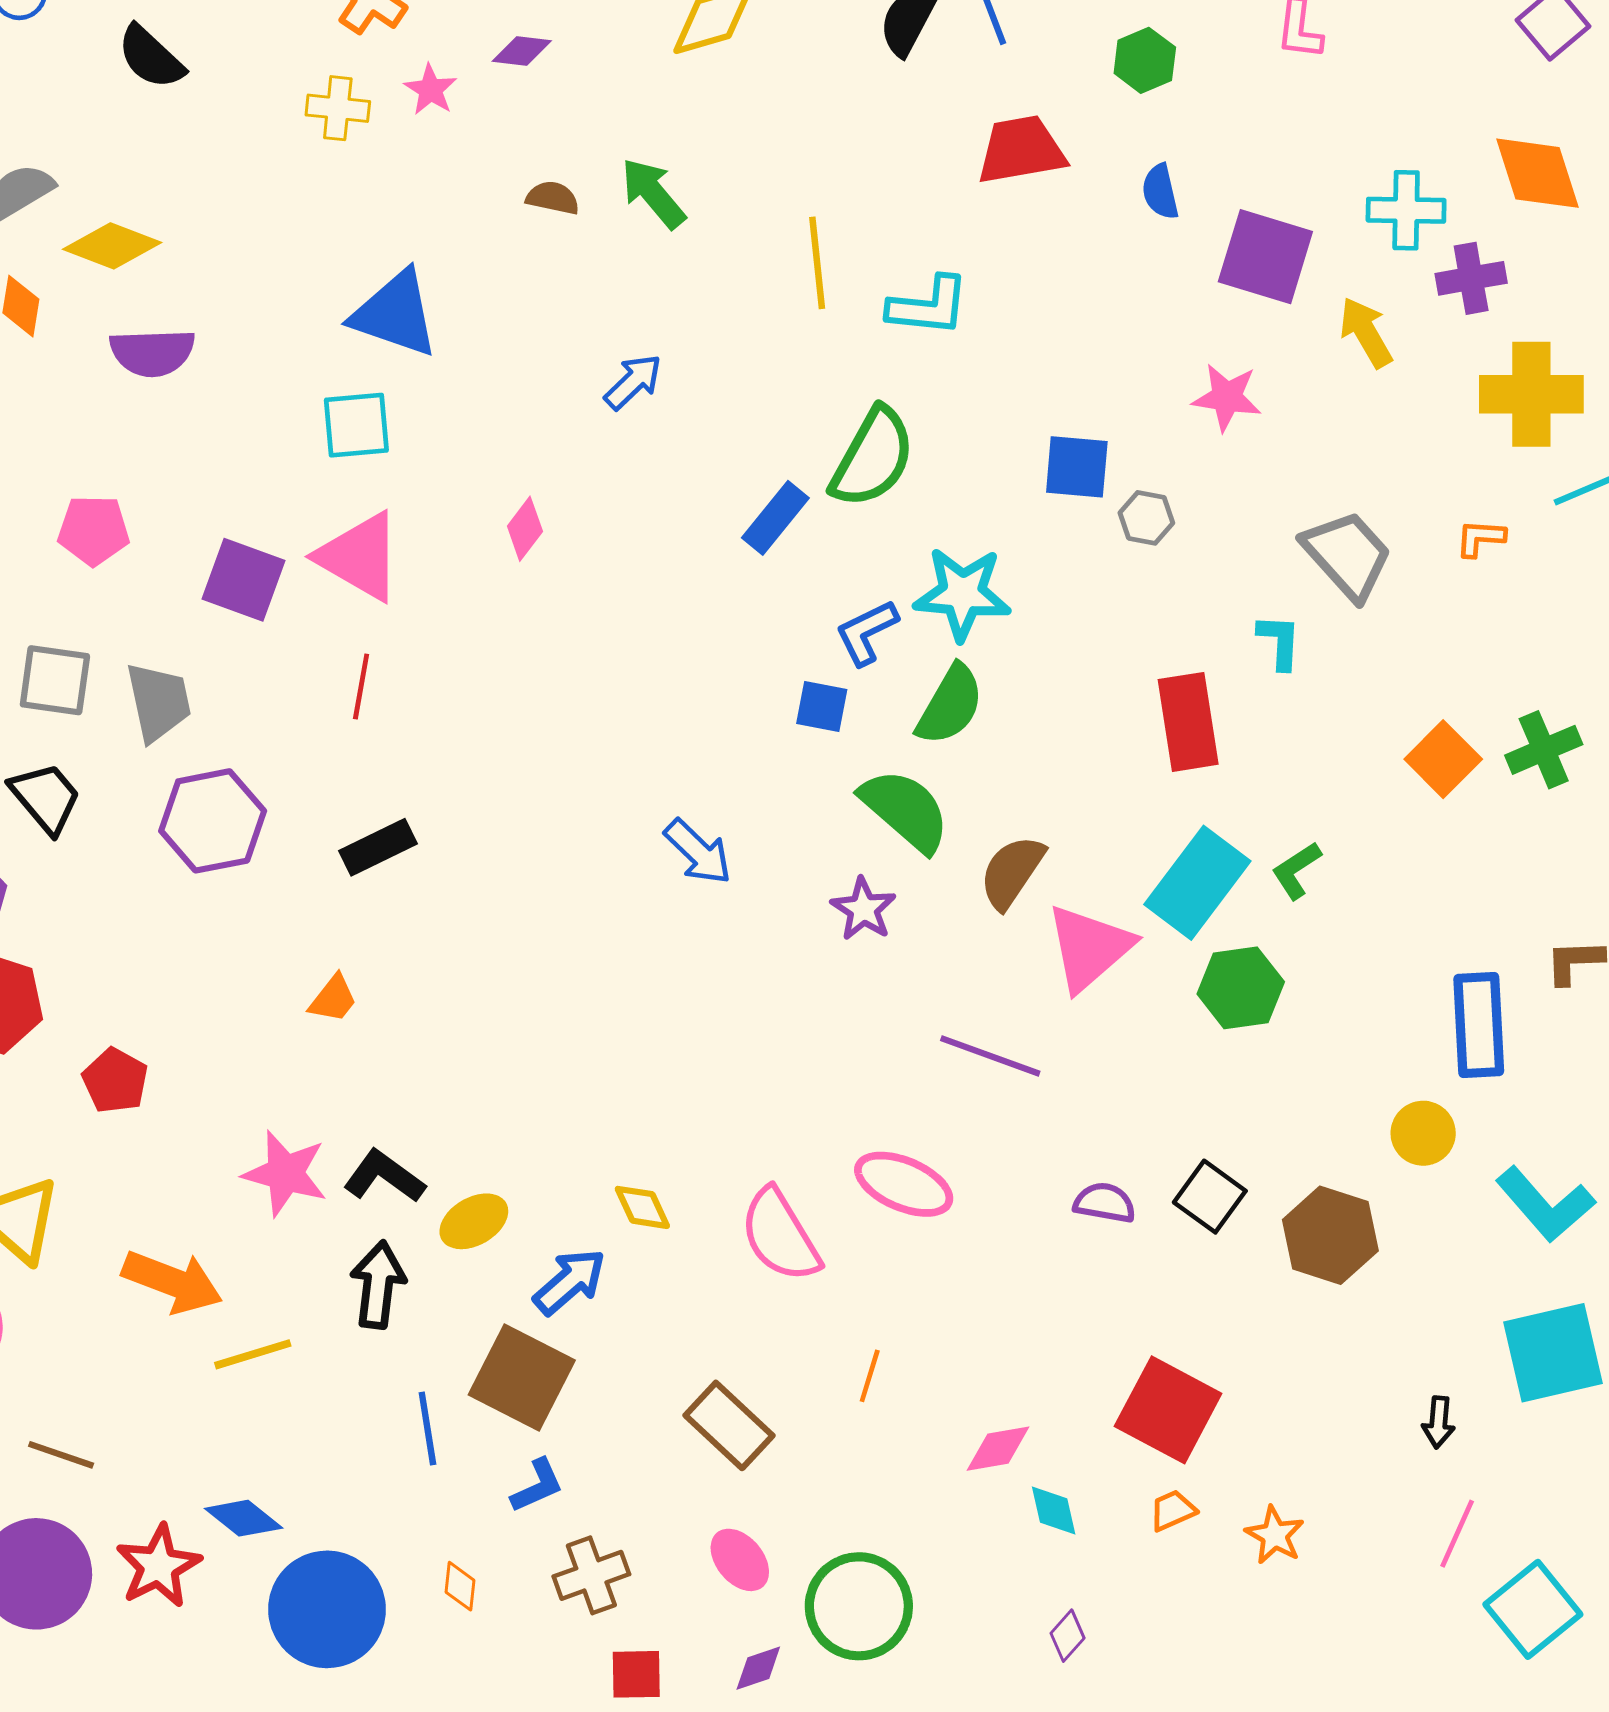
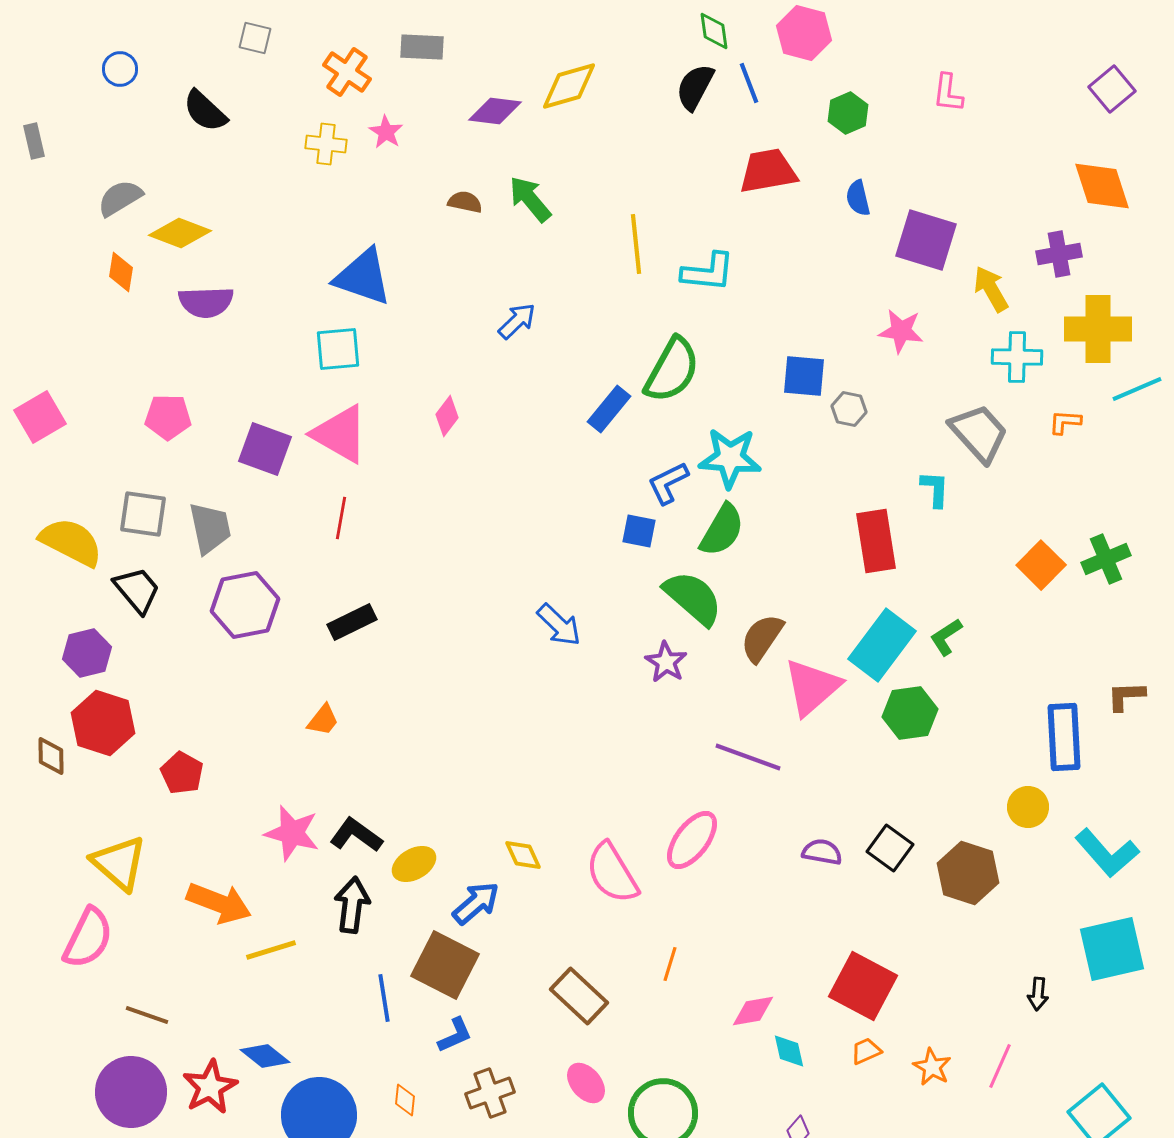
purple diamond: (522, 51) -> (495, 111), moved, size x1.4
cyan cross: (1406, 210) -> (1017, 357), moved
pink ellipse: (904, 1184) -> (692, 840), turned -76
pink line: (1457, 1534) -> (1000, 1066), moved

